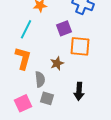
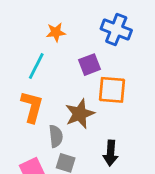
brown star: (57, 63) -> (80, 114), size x1.5

